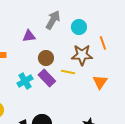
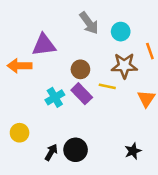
gray arrow: (53, 20) -> (89, 23), turned 114
purple triangle: (29, 36) -> (44, 45), moved, size x1.5

